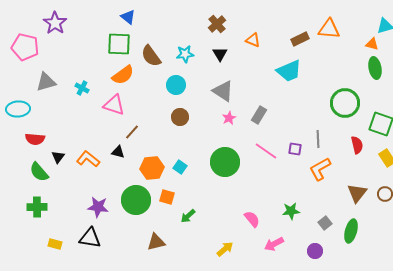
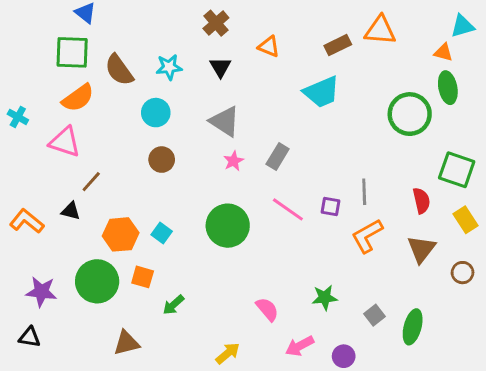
green circle: (345, 103) -> (410, 114), moved
brown triangle: (357, 193) -> (421, 249), moved
black triangle: (90, 238) -> (30, 337), size x0.7
purple circle: (315, 251) -> (344, 356), moved

